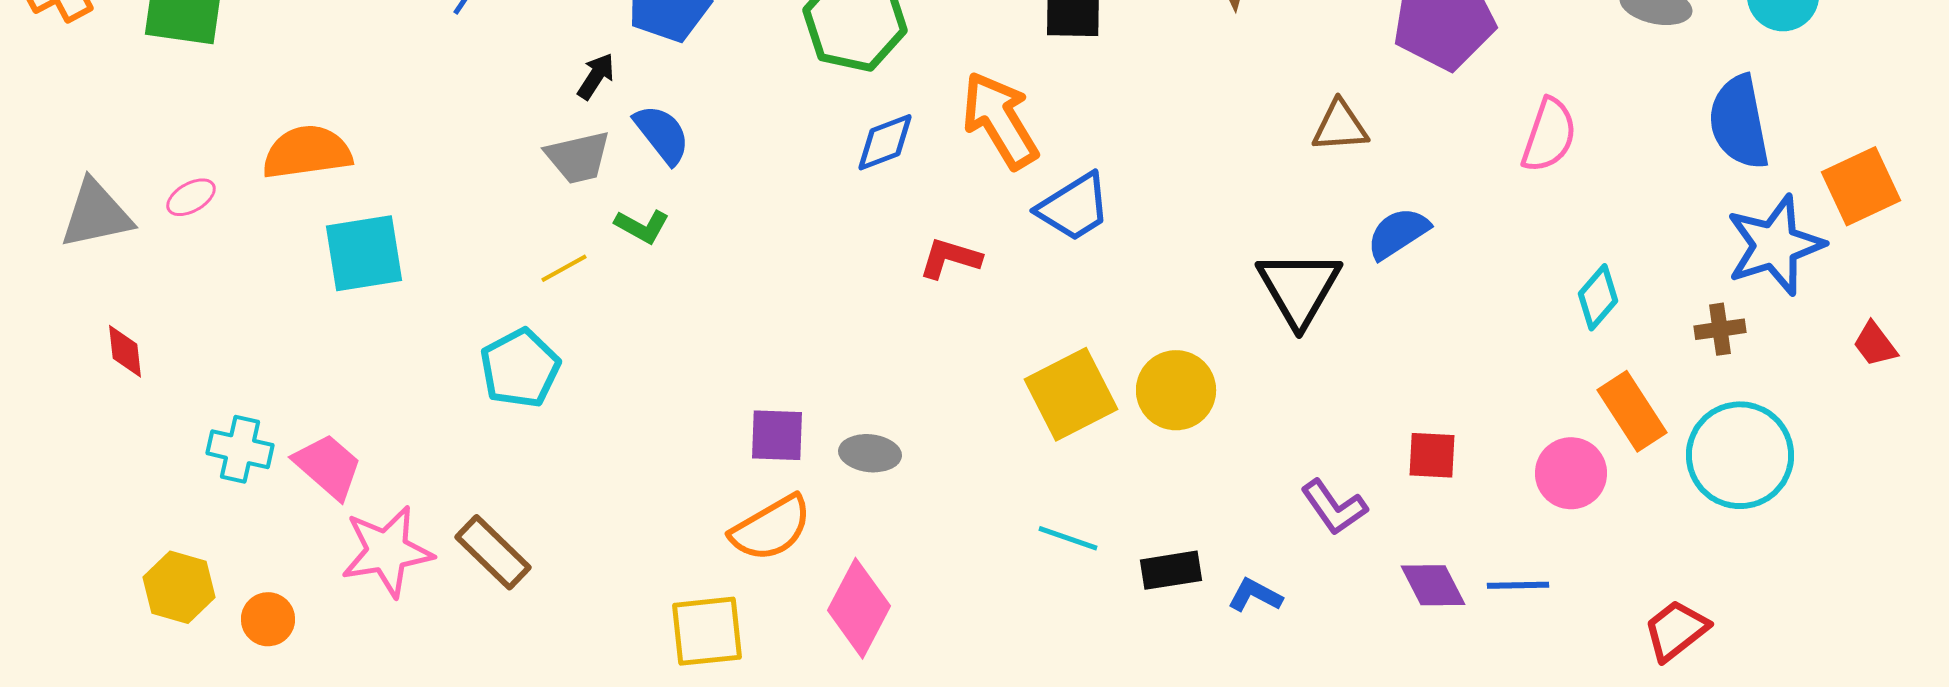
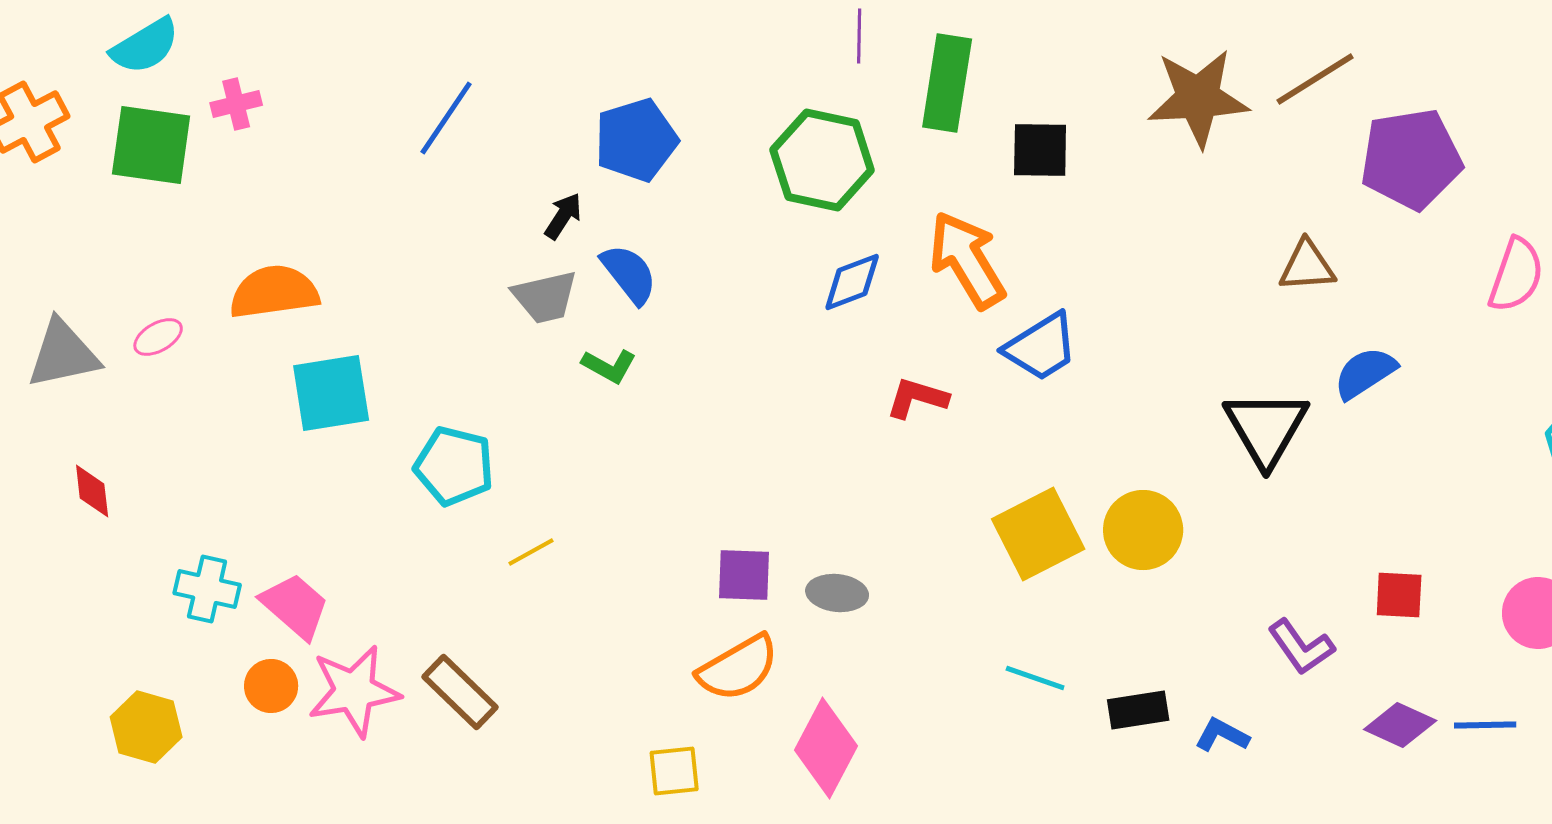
yellow line: (564, 268) -> (531, 552), moved
cyan pentagon: (520, 368) -> (454, 466), moved, turned -30
purple diamond: (1433, 585) -> (1400, 725), turned -38
orange circle: (268, 619) -> (271, 686), moved
yellow square: (707, 631) -> (674, 771), size x0.7

